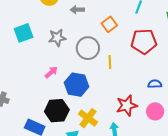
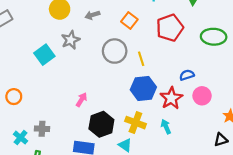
gray star: (57, 38) -> (71, 40), moved
pink arrow: (51, 72) -> (82, 100), moved
blue semicircle: (155, 84) -> (187, 75), moved
blue hexagon: (77, 85) -> (143, 88), moved

